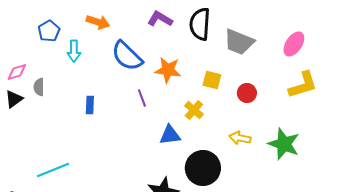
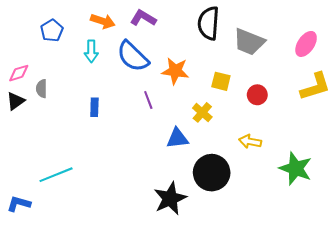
purple L-shape: (160, 19) -> (143, 18), moved
cyan arrow: (74, 51) -> (91, 51), moved
green star: (284, 144) -> (296, 168), moved

